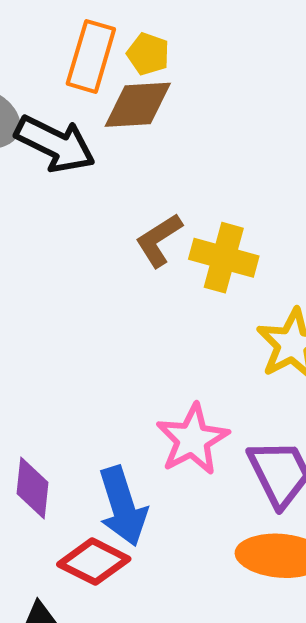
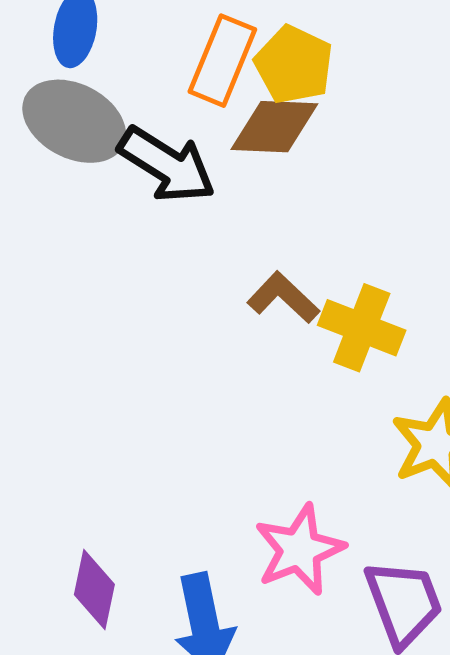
yellow pentagon: (148, 54) -> (294, 65), size x1.5
brown L-shape: (159, 240) -> (283, 298), turned 70

